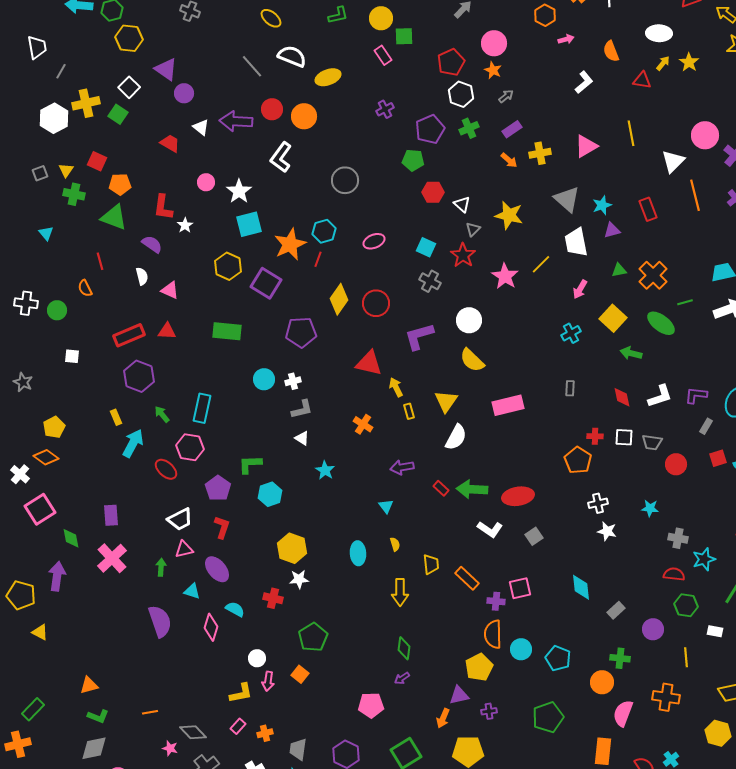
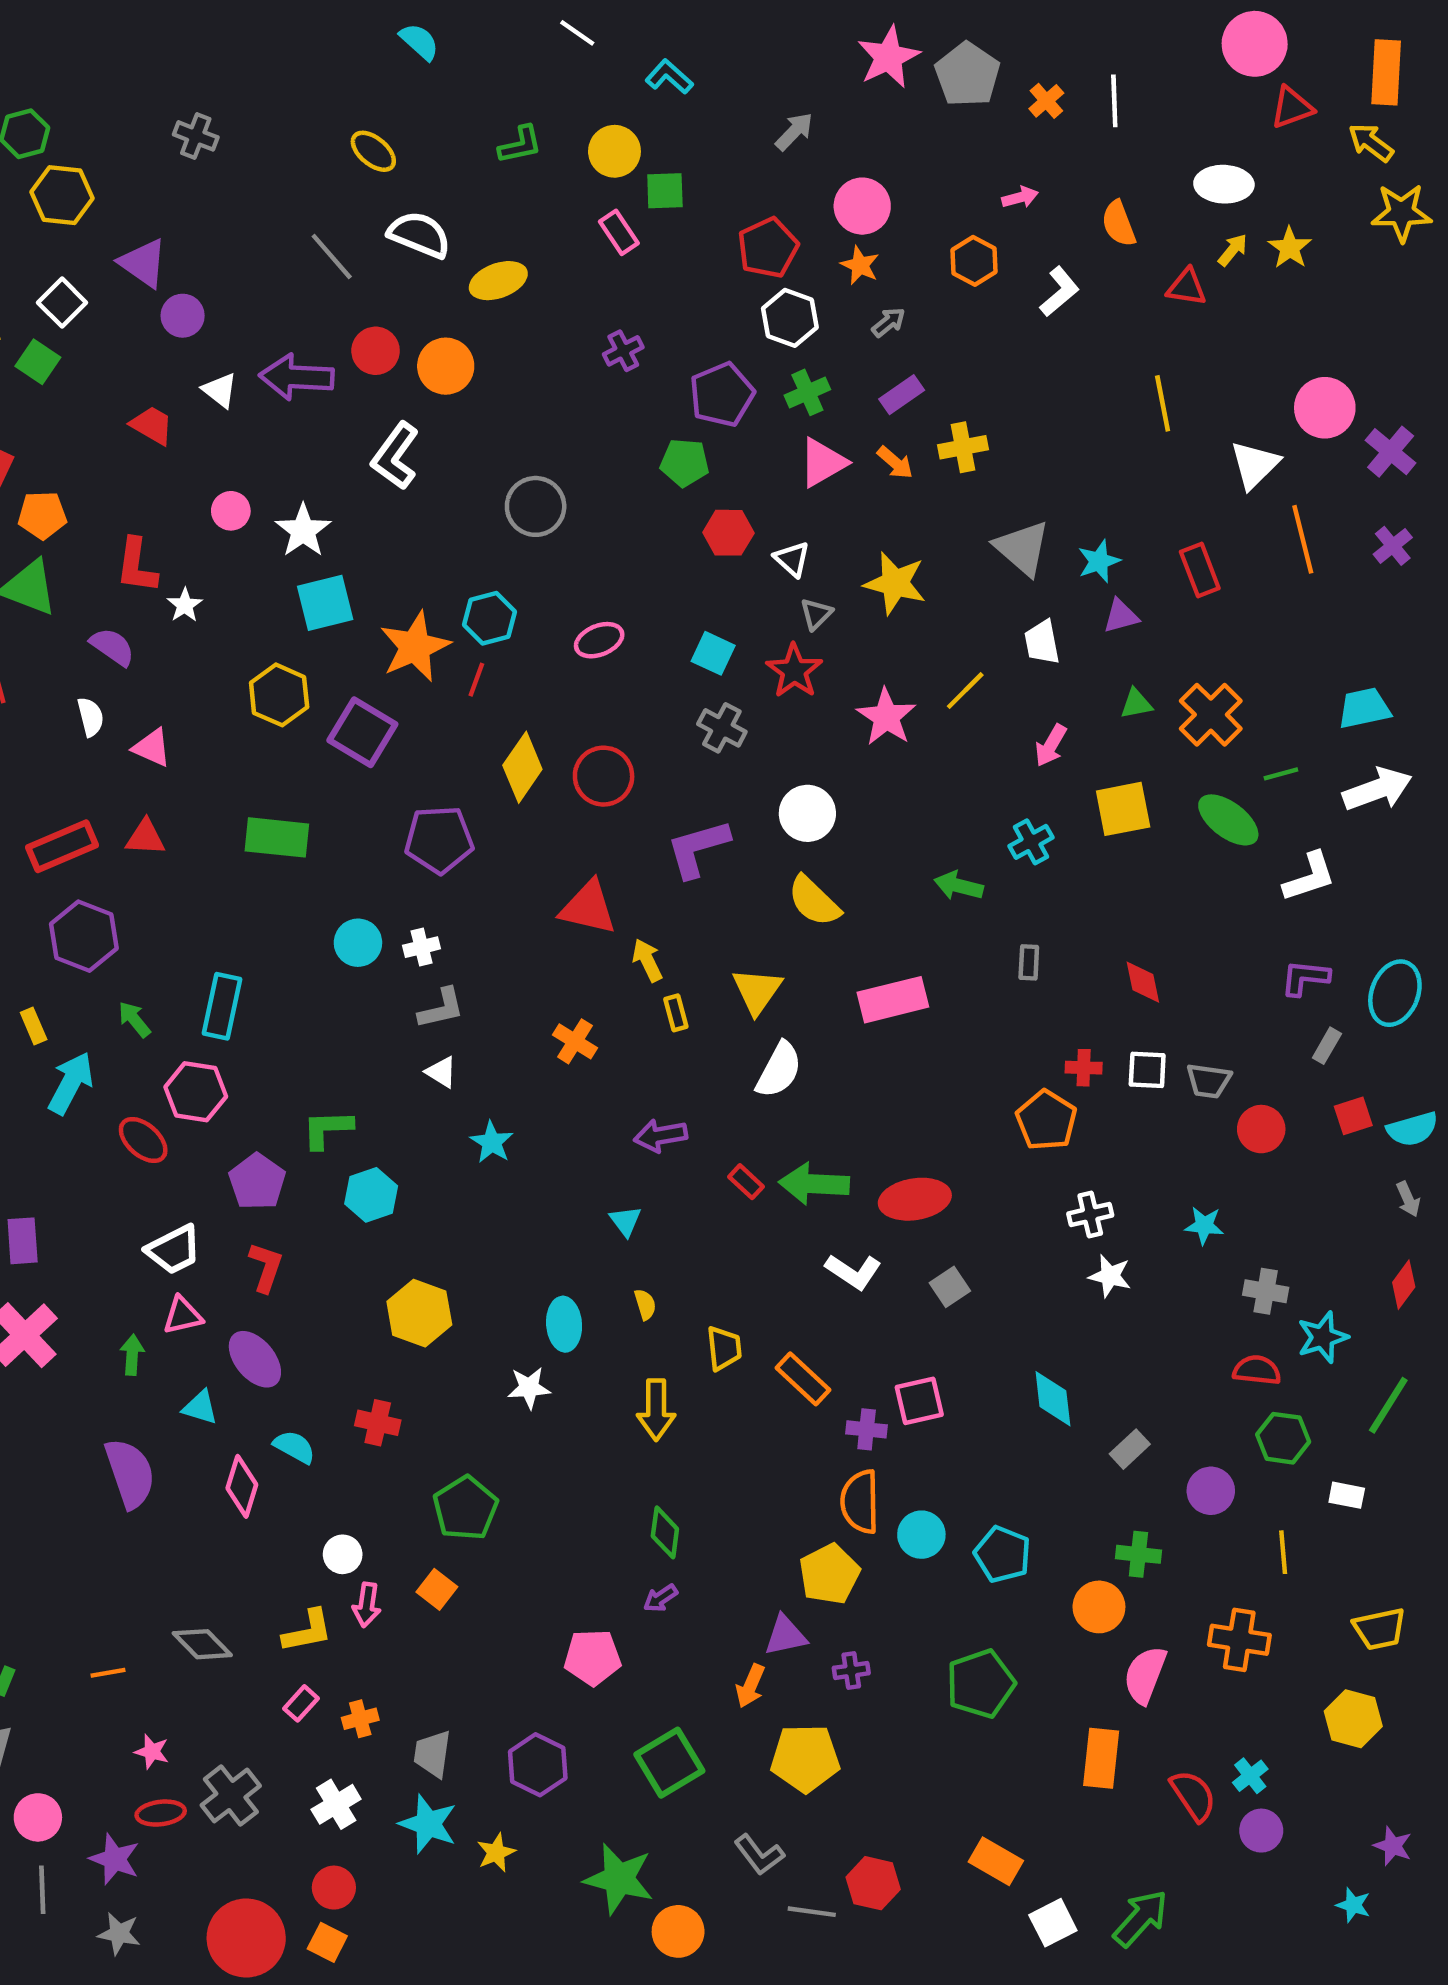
orange hexagon: (545, 15) -> (974, 261), moved
pink triangle: (586, 146) -> (823, 463), moved
white trapezoid: (576, 242) -> (1042, 642), size x0.7
yellow square: (613, 318) -> (1123, 809), turned 36
green arrow: (631, 353) -> (959, 886), moved
white L-shape: (660, 396) -> (1309, 877), moved
white star: (299, 579) -> (529, 1388), moved
gray diamond: (193, 732) -> (202, 1644), moved

